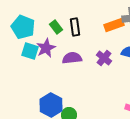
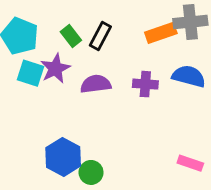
black rectangle: (75, 27) -> (100, 36), turned 36
purple cross: (104, 58) -> (145, 84), turned -35

